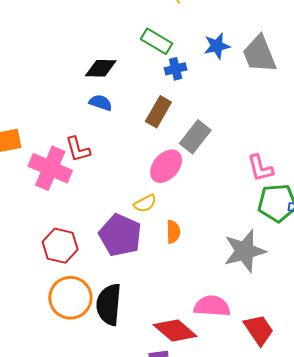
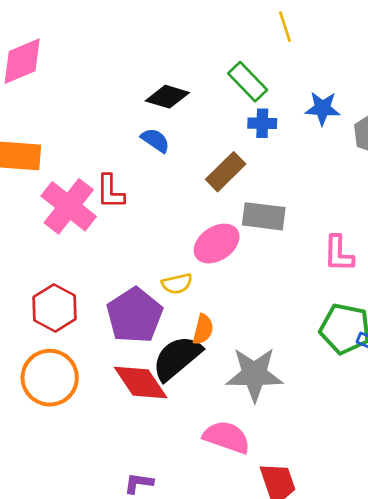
gray rectangle: (195, 137) -> (264, 216), turned 44
pink L-shape: (260, 168) -> (339, 254), moved
gray star: (245, 251) -> (254, 374), moved
black semicircle: (109, 304) -> (177, 358), moved, turned 30
red diamond: (175, 331) -> (141, 383), moved

